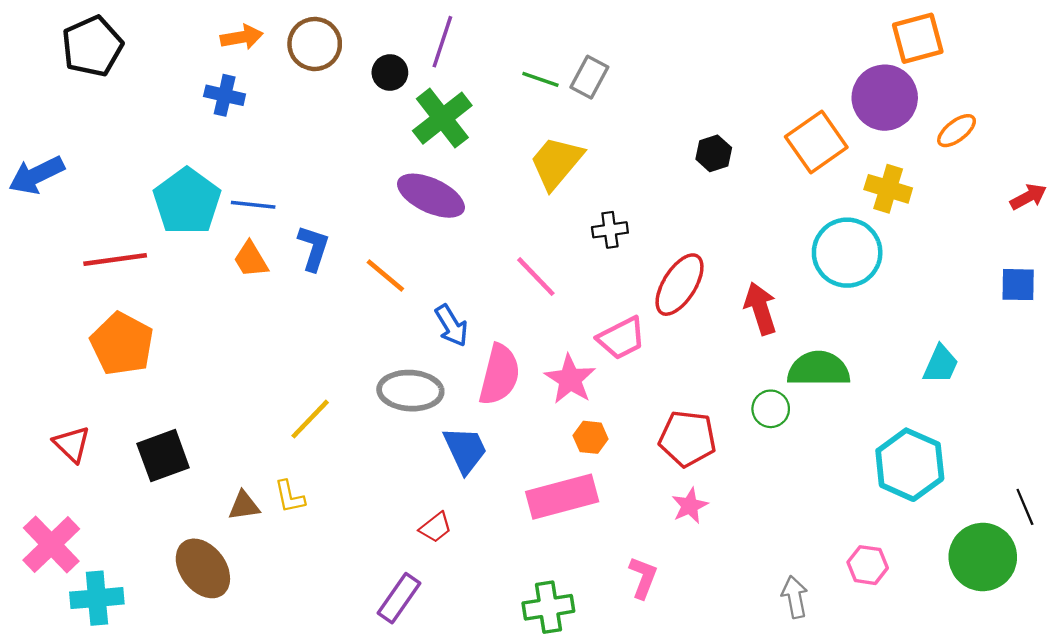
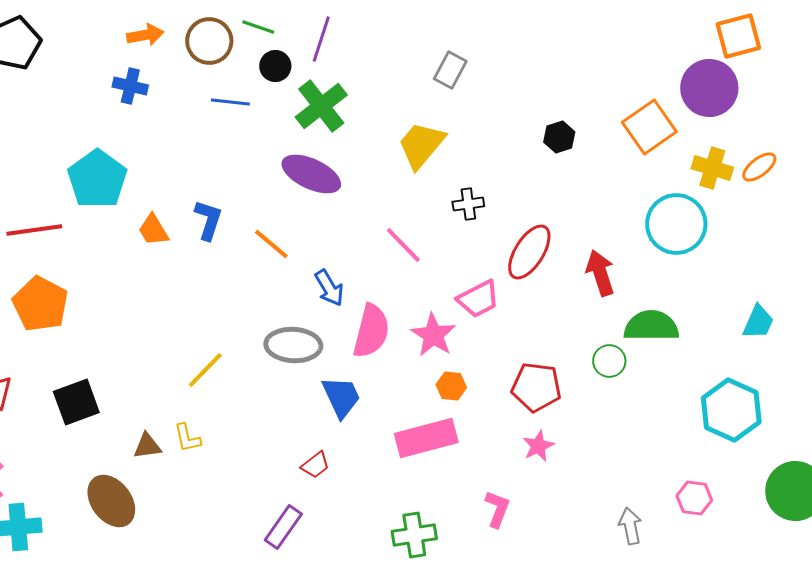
green line: (540, 79) -> (258, 27), moved
orange ellipse: (957, 131) -> (759, 167), moved
blue line: (253, 205) -> (230, 102), moved

